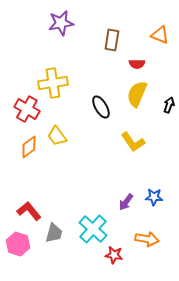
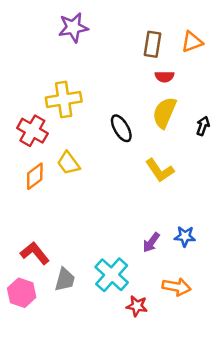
orange triangle: (160, 35) -> (192, 42), turned -42
brown rectangle: (112, 40) -> (152, 44), moved

